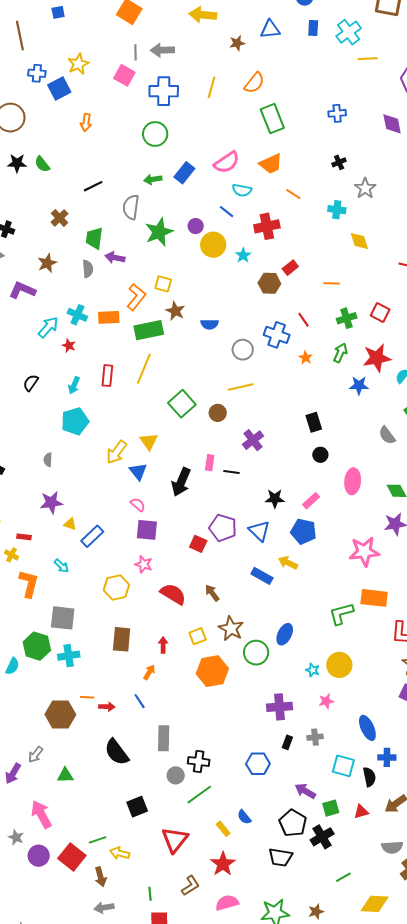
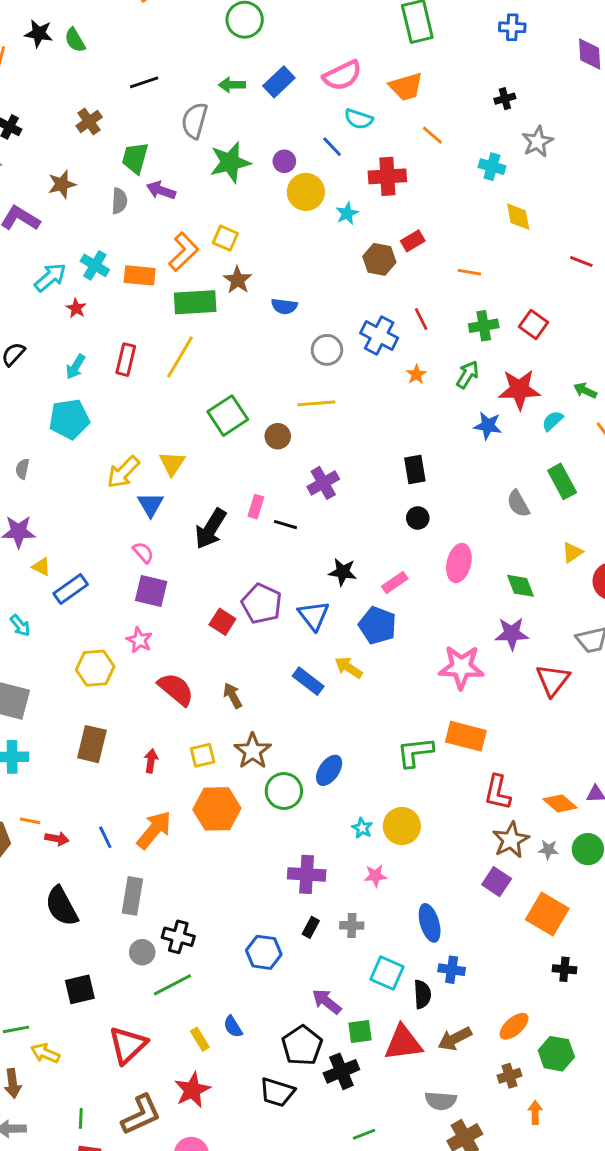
orange arrow: (149, 672) -> (154, 830), moved, size x1.8
red triangle: (361, 812) -> (403, 1043), size x1.8
brown L-shape: (191, 886) -> (141, 1115), size x1.4

